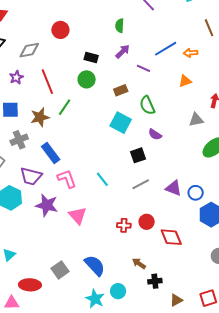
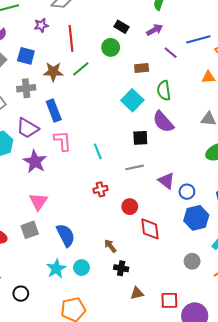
purple semicircle: (155, 134) -> (163, 122), size x1.6
pink triangle: (78, 215) -> (38, 202), moved
red cross: (124, 225) -> (100, 189), moved, turned -32

